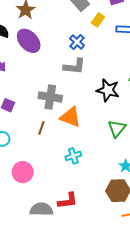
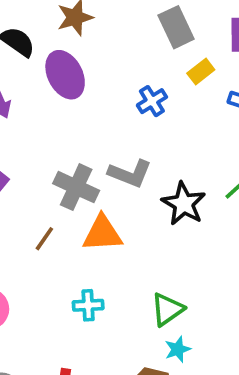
gray L-shape: (74, 66) -> (130, 173), moved
orange triangle: (70, 117) -> (102, 233), turned -40
green triangle: (117, 128) -> (167, 309), moved

